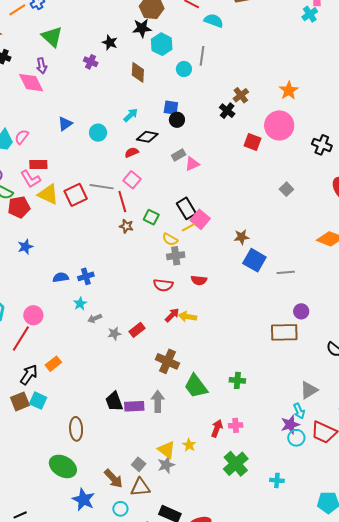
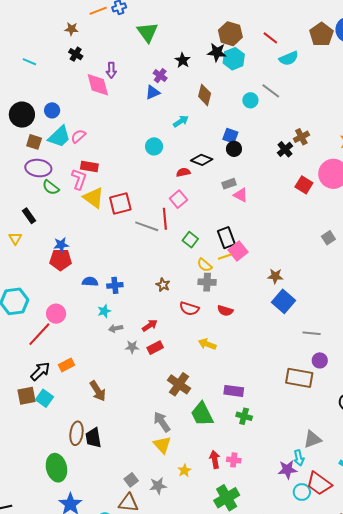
cyan semicircle: (214, 21) -> (289, 58), turned 126
green triangle: (52, 37) -> (147, 32), moved
cyan hexagon: (162, 44) -> (234, 59), moved
gray line: (202, 56) -> (271, 91), turned -72
cyan arrow: (131, 115) -> (181, 121), moved
blue triangle: (65, 124) -> (153, 92), moved
pink triangle: (192, 164) -> (241, 195), turned 42
pink L-shape: (31, 179) -> (79, 179), turned -140
gray line: (102, 187) -> (147, 226), moved
red pentagon: (19, 207) -> (61, 260), moved
brown star: (126, 226) -> (163, 285), moved
gray line: (286, 272) -> (312, 333), moved
red arrow: (172, 315) -> (150, 325), moved
black trapezoid: (114, 401) -> (93, 438), moved
gray arrow: (158, 401) -> (162, 422), turned -45
purple rectangle: (134, 406) -> (234, 391), moved
red arrow: (217, 428) -> (215, 459), turned -42
cyan circle: (296, 438) -> (302, 492), moved
yellow triangle: (167, 450) -> (162, 445), moved
green ellipse: (63, 466) -> (56, 468), turned 36
brown arrow: (114, 479) -> (98, 391), moved

